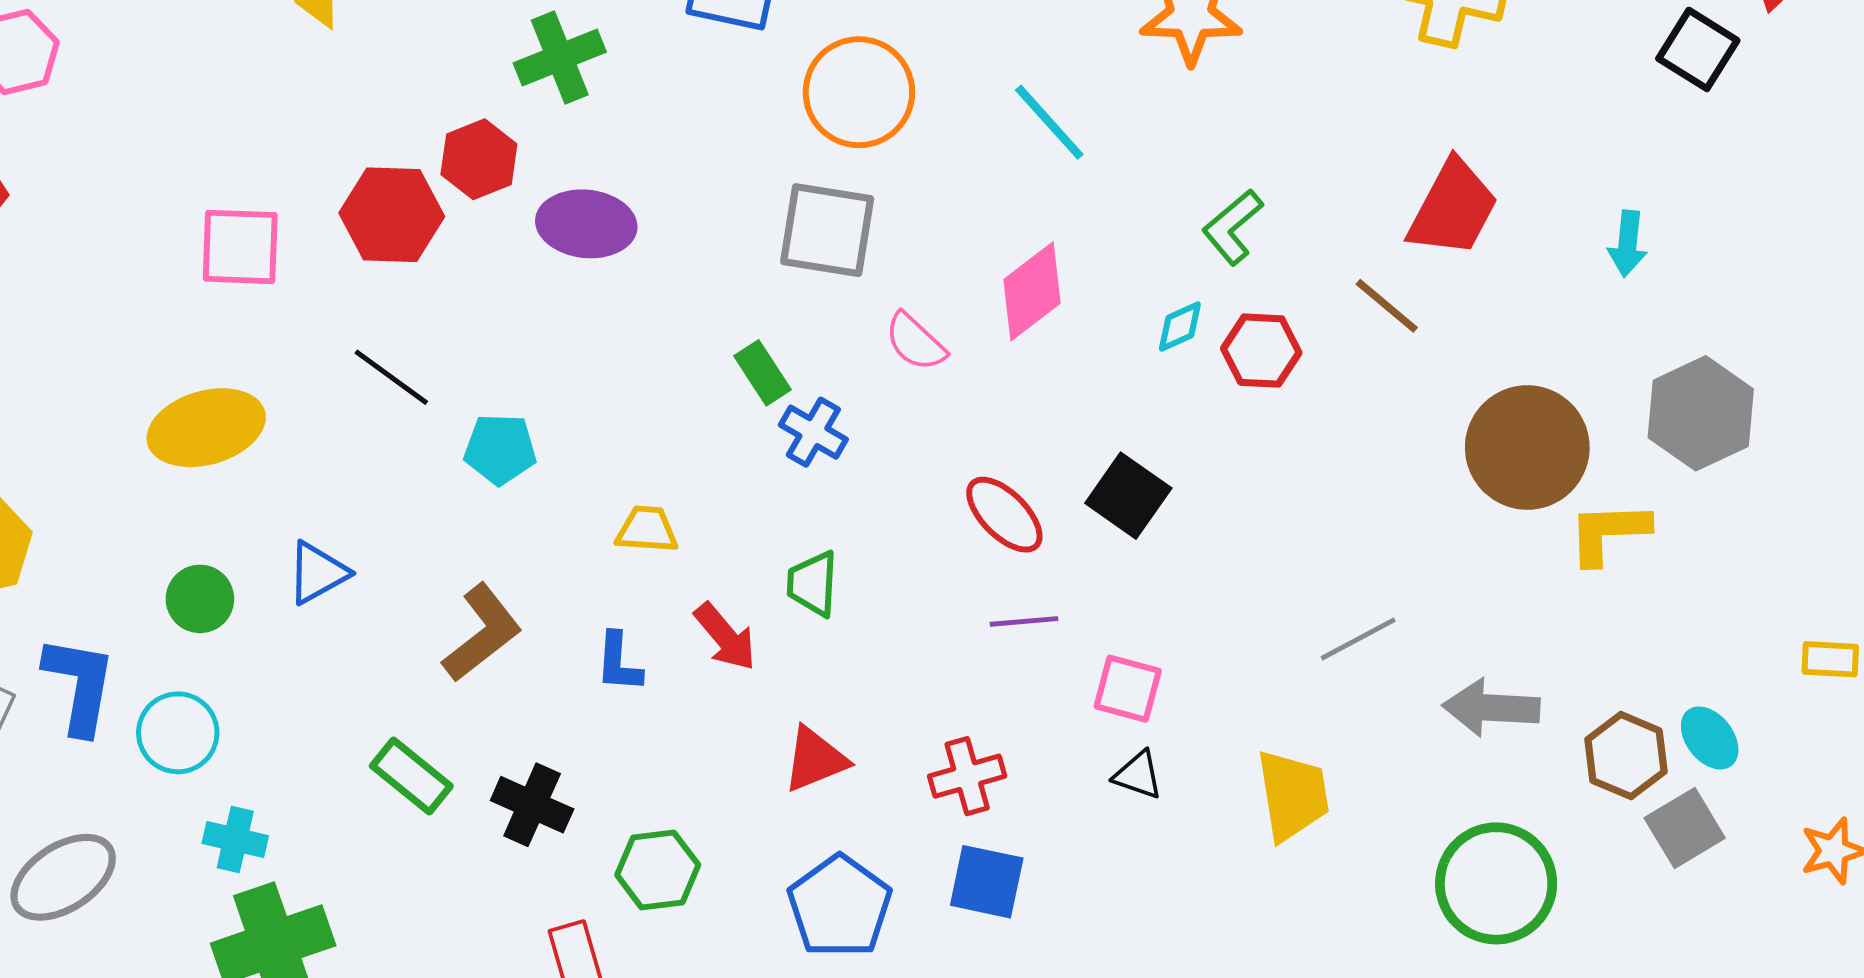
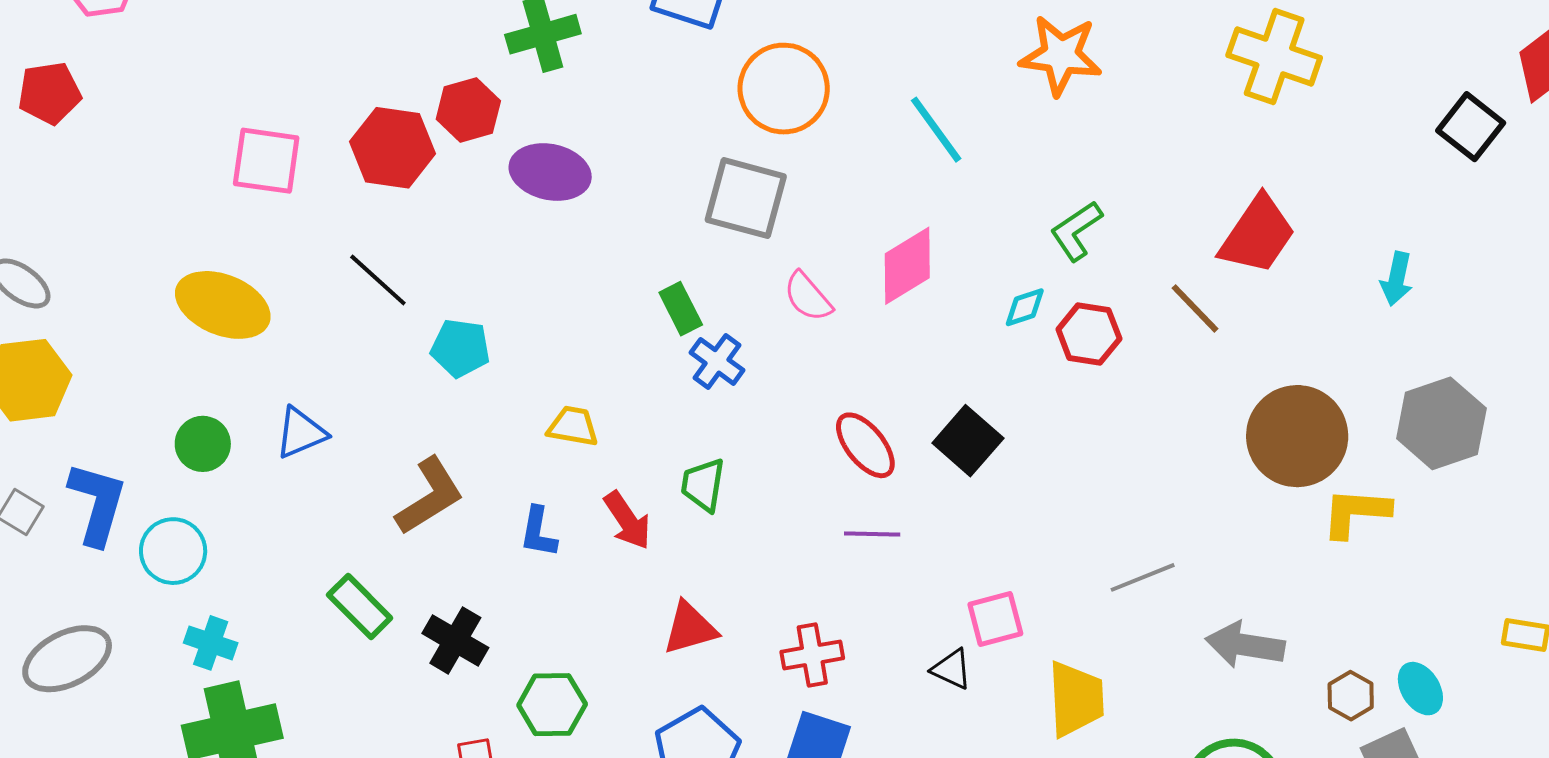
yellow ellipse: (206, 428) -> (223, 305), turned 32
pink square: (1128, 689) -> (995, 619), moved, turned -36
brown hexagon: (1626, 756) -> (1351, 696), size x0.7

